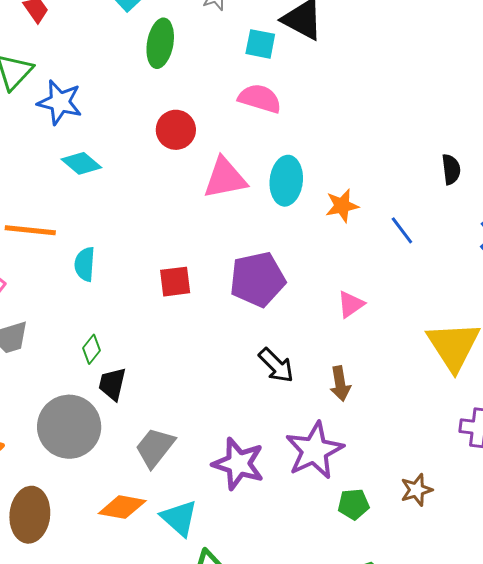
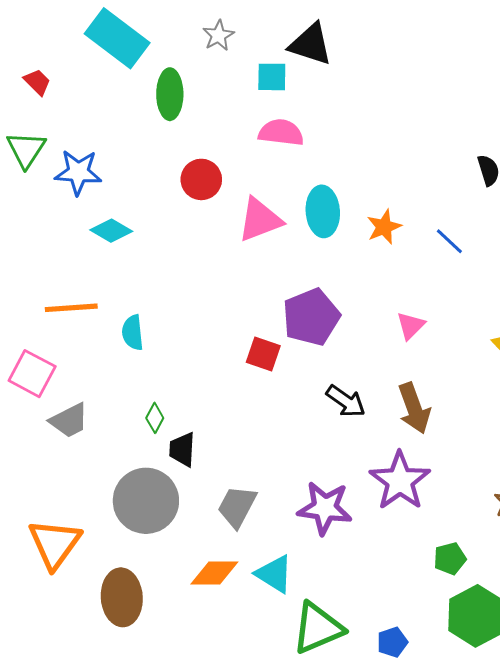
red square: (175, 282) -> (263, 354), moved, turned 36
brown arrow: (340, 384) -> (414, 408), size x1.4
green pentagon: (353, 504) -> (450, 559), moved

